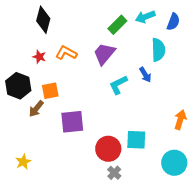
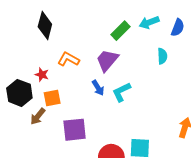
cyan semicircle: (158, 50) -> (162, 56), size x0.7
red star: (39, 57) -> (42, 75), moved
blue arrow: (145, 75) -> (98, 88), moved

